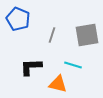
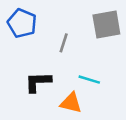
gray square: (87, 35) -> (106, 24), moved

